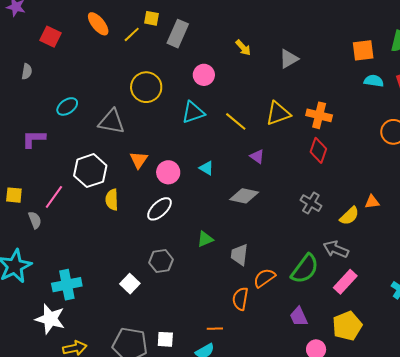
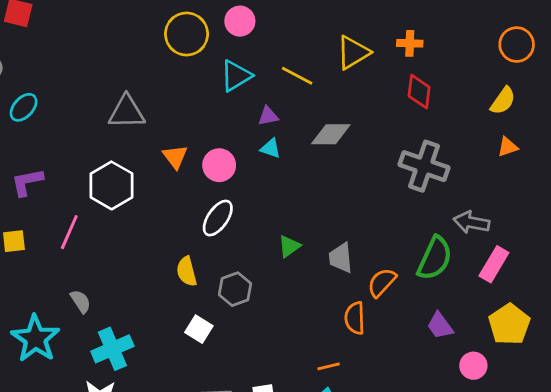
yellow circle: (146, 87) -> (187, 34), moved
cyan ellipse: (67, 106) -> (24, 107), moved
orange cross: (319, 115) -> (410, 43), size x0.7
purple L-shape: (34, 139) -> (27, 182), moved
purple triangle: (257, 156) -> (268, 116), moved, turned -35
gray diamond: (244, 196) -> (331, 134), moved
yellow semicircle: (112, 200) -> (187, 271), moved
gray cross: (311, 203) -> (424, 166), size x1.6
yellow semicircle: (349, 216) -> (503, 101), moved
gray semicircle: (35, 220) -> (81, 301), moved

